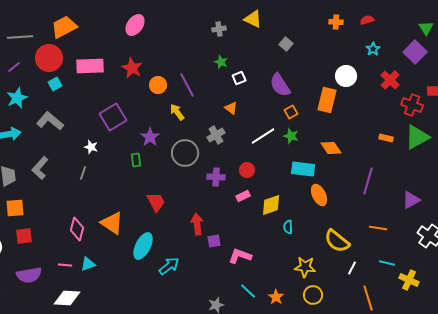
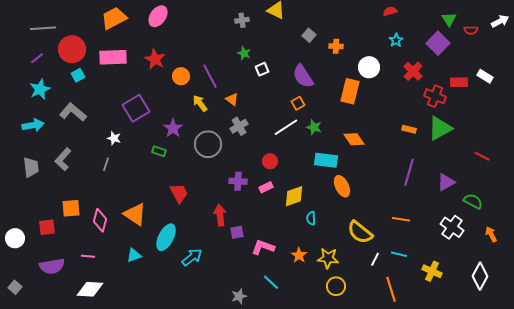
orange cross: (336, 22) -> (336, 46), moved
orange trapezoid: (64, 27) -> (114, 18), moved
orange triangle: (231, 108) -> (232, 99), moved
orange square: (291, 112) -> (298, 103), moved
green rectangle: (136, 160) -> (159, 151), turned -64
purple cross: (216, 177) -> (238, 181), moved
purple line: (368, 181) -> (409, 172), moved
purple triangle: (411, 200) -> (446, 182), moved
orange square: (15, 208) -> (71, 208), moved
cyan line: (387, 263) -> (399, 254), moved
cyan triangle: (88, 264) -> (134, 255), moved
orange star: (276, 297) -> (299, 255), moved

